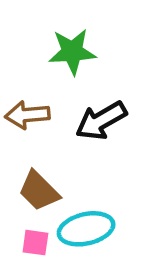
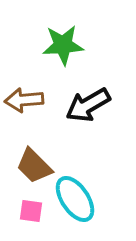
cyan ellipse: (86, 229) -> (75, 199), turned 69

